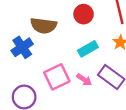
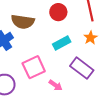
pink arrow: (84, 80) -> (56, 85), moved

